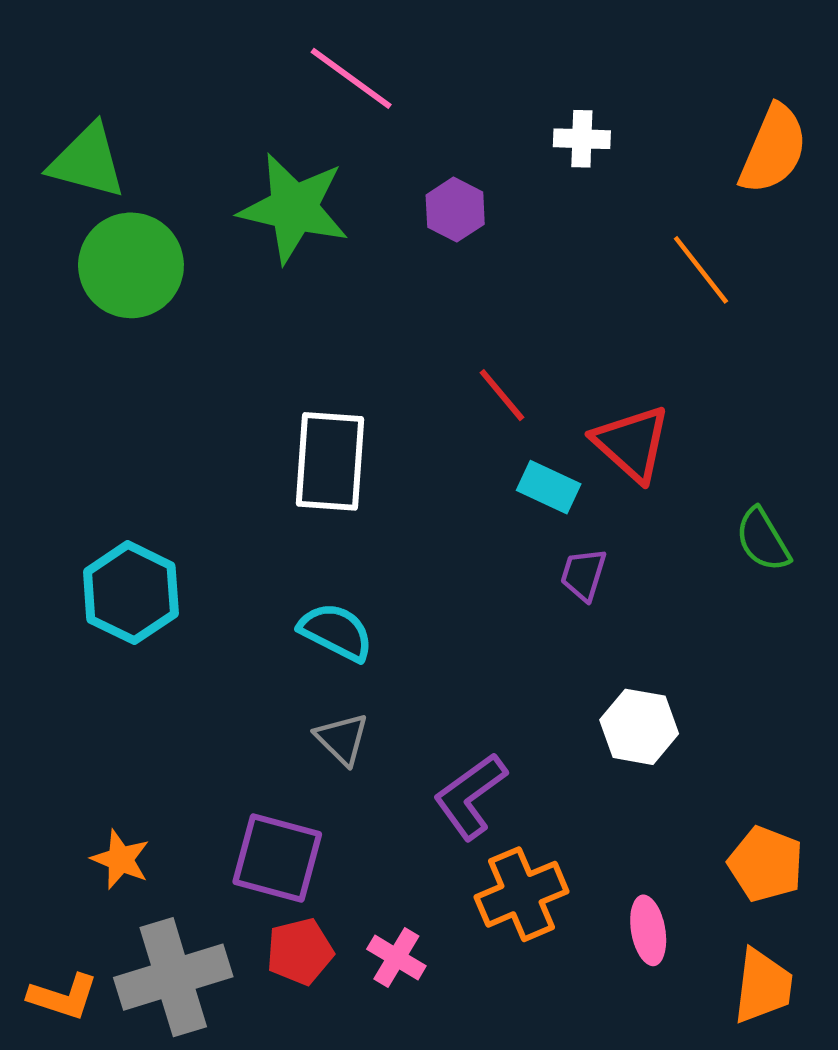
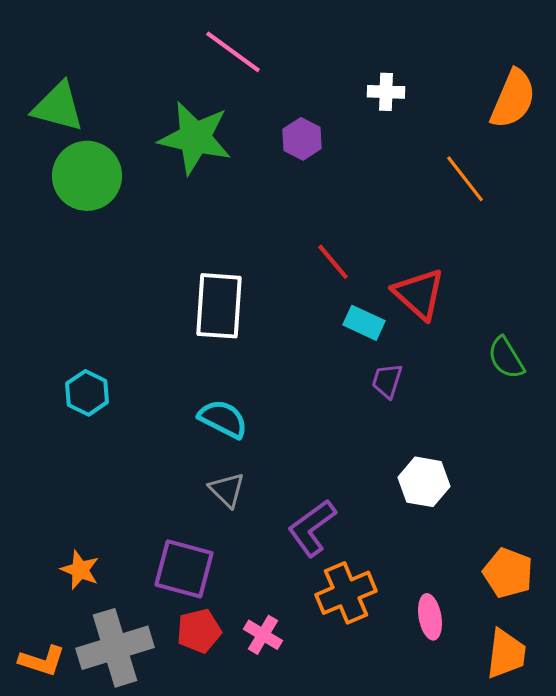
cyan hexagon: (131, 593) -> (87, 393), size x0.7

